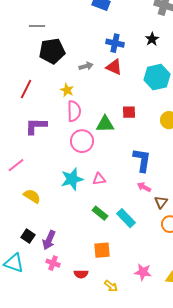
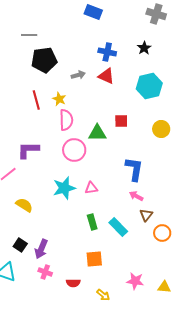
red line: (26, 89) -> (36, 100), moved, turned -42
purple L-shape: (36, 126) -> (28, 150), moved
brown triangle: (161, 202) -> (146, 215), moved
green rectangle: (100, 213) -> (92, 222), turned 35

